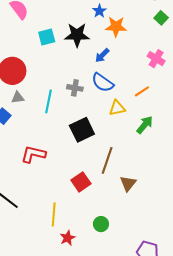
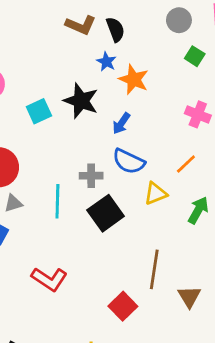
orange star: (116, 27) -> (134, 80), turned 30
black star: (77, 35) -> (81, 101), turned 30
black square: (82, 130) -> (106, 213), moved
red L-shape: (33, 154) -> (49, 279), turned -150

